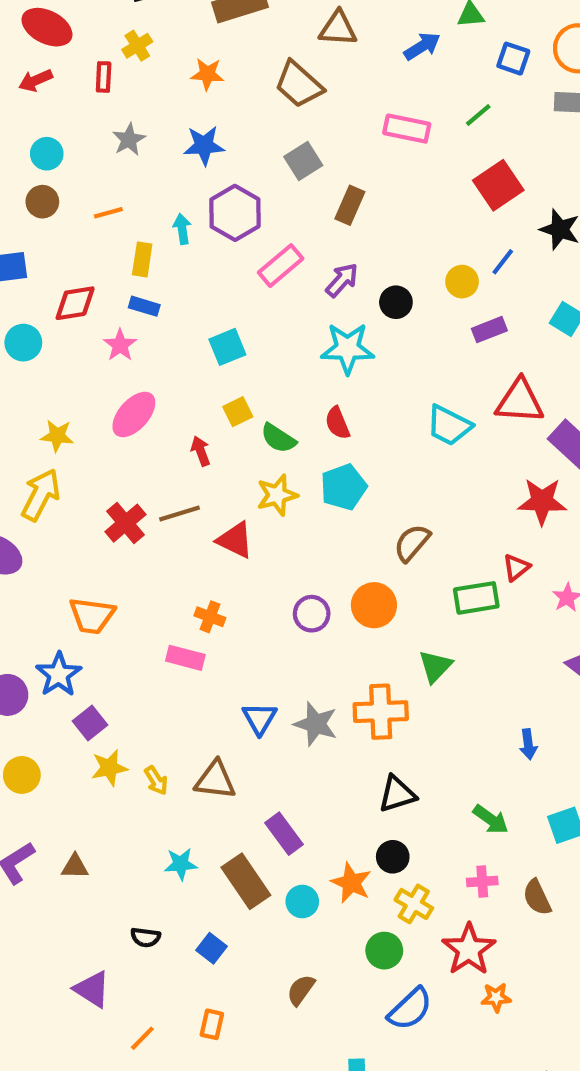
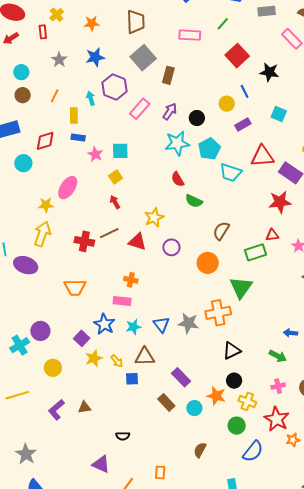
brown trapezoid: (299, 84) -> (136, 22), turned -125
gray square: (303, 161) -> (143, 58), size x1.4
orange line: (108, 213) -> (55, 96), turned -40
blue line: (503, 262) -> (245, 91), turned -56
pink star: (120, 345) -> (95, 154), moved
cyan square: (227, 347) -> (120, 151), turned 30
yellow square: (238, 412) -> (116, 177), moved
pink ellipse: (134, 414) -> (68, 188), moved
green semicircle: (278, 438) -> (194, 201), moved
cyan pentagon: (344, 487) -> (209, 149), moved
red cross: (126, 523) -> (84, 241), turned -30
red triangle: (516, 567) -> (272, 235), turned 40
purple circle: (312, 614) -> (171, 247), moved
green triangle: (435, 666) -> (241, 287), size x1.4
blue star: (59, 674) -> (104, 324), moved
blue arrow: (528, 744) -> (290, 333), moved, turned 112
cyan star: (181, 864) -> (133, 327), moved
brown rectangle: (246, 881) -> (166, 402), size x0.7
blue square: (212, 948) -> (132, 379), moved, turned -32

